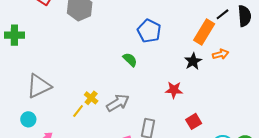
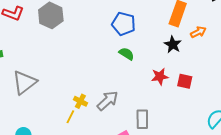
green semicircle: (130, 60) -> (127, 54), moved
gray triangle: (39, 86) -> (24, 82), moved
red square: (194, 121) -> (185, 81), moved, turned -35

